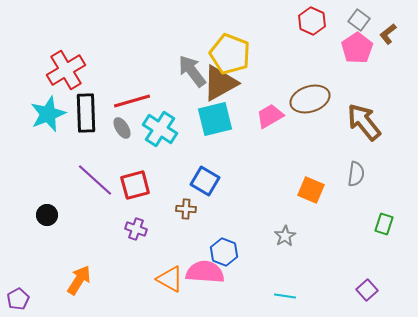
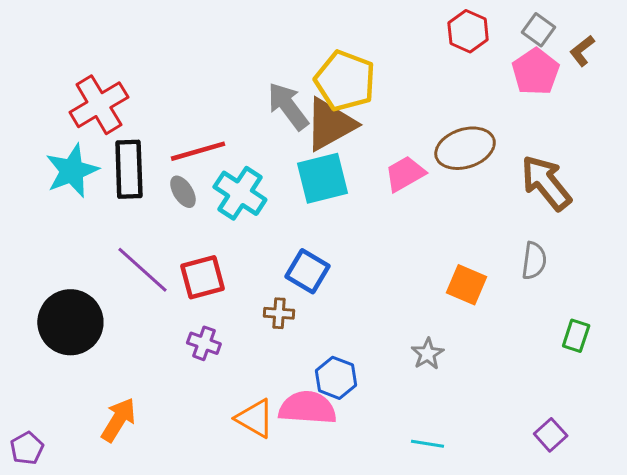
black circle: (47, 215) -> (70, 322), size x2.0

